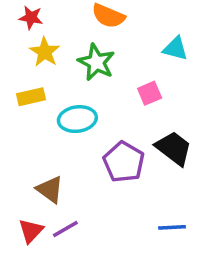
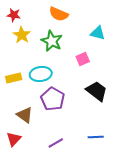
yellow rectangle: (31, 97) -> (14, 78), moved
purple pentagon: (124, 162) -> (53, 99), moved
purple line: (65, 229) -> (56, 143), moved

